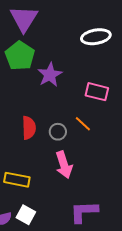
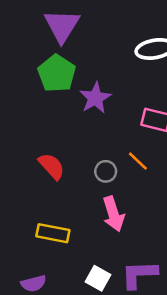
red semicircle: (29, 128) -> (52, 166), moved, turned -40
white square: (26, 215) -> (98, 278), moved

